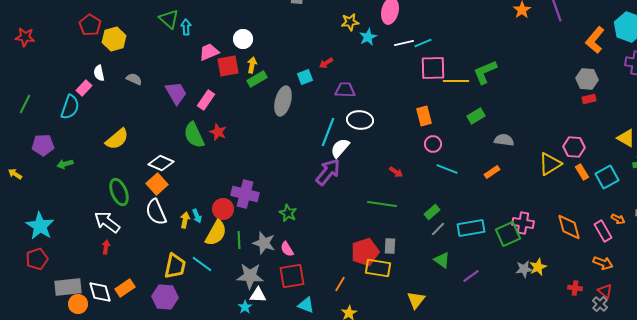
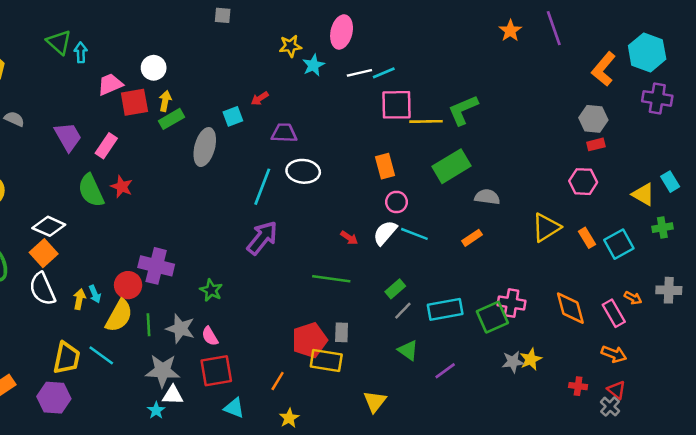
green rectangle: (476, 116) -> (451, 166), size x1.6
pink hexagon: (574, 147) -> (583, 182), moved
white semicircle: (340, 148) -> (385, 233), moved

